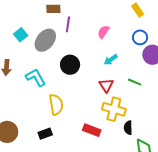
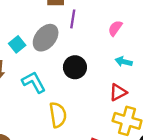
cyan square: (21, 35) -> (17, 44), moved
cyan arrow: (111, 60) -> (124, 62), turned 48
red triangle: (106, 85) -> (118, 92), turned 35

